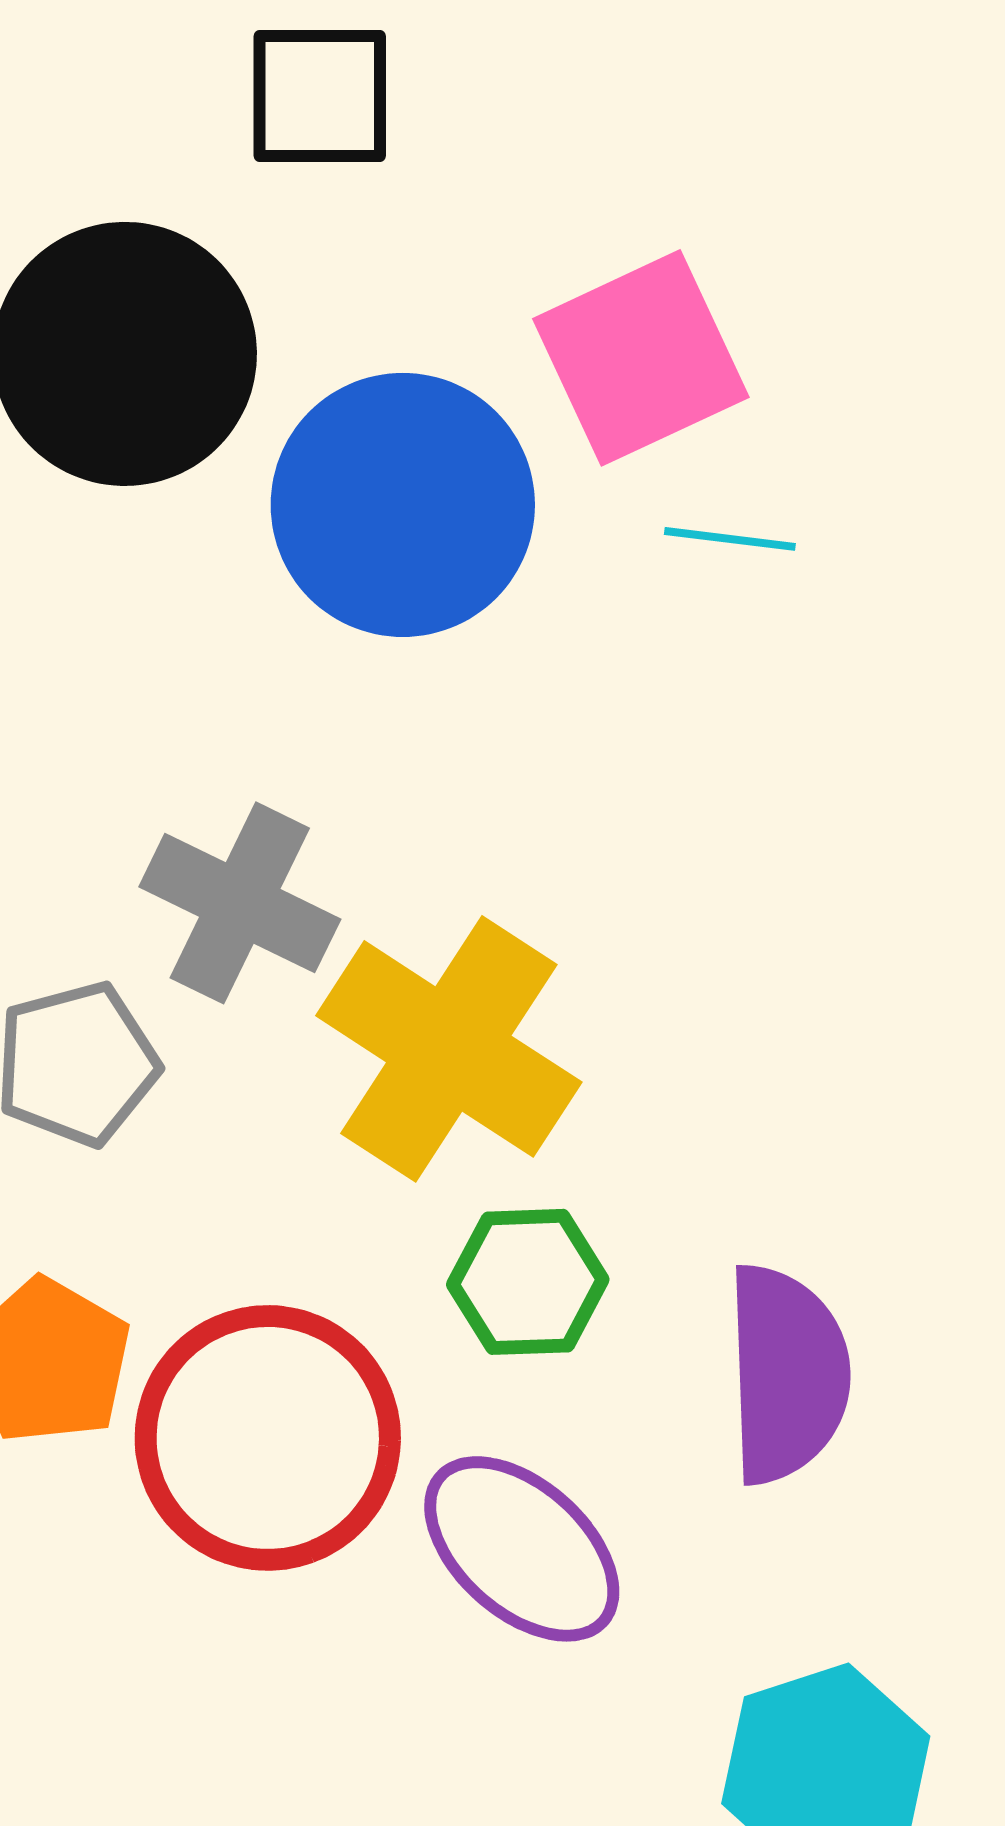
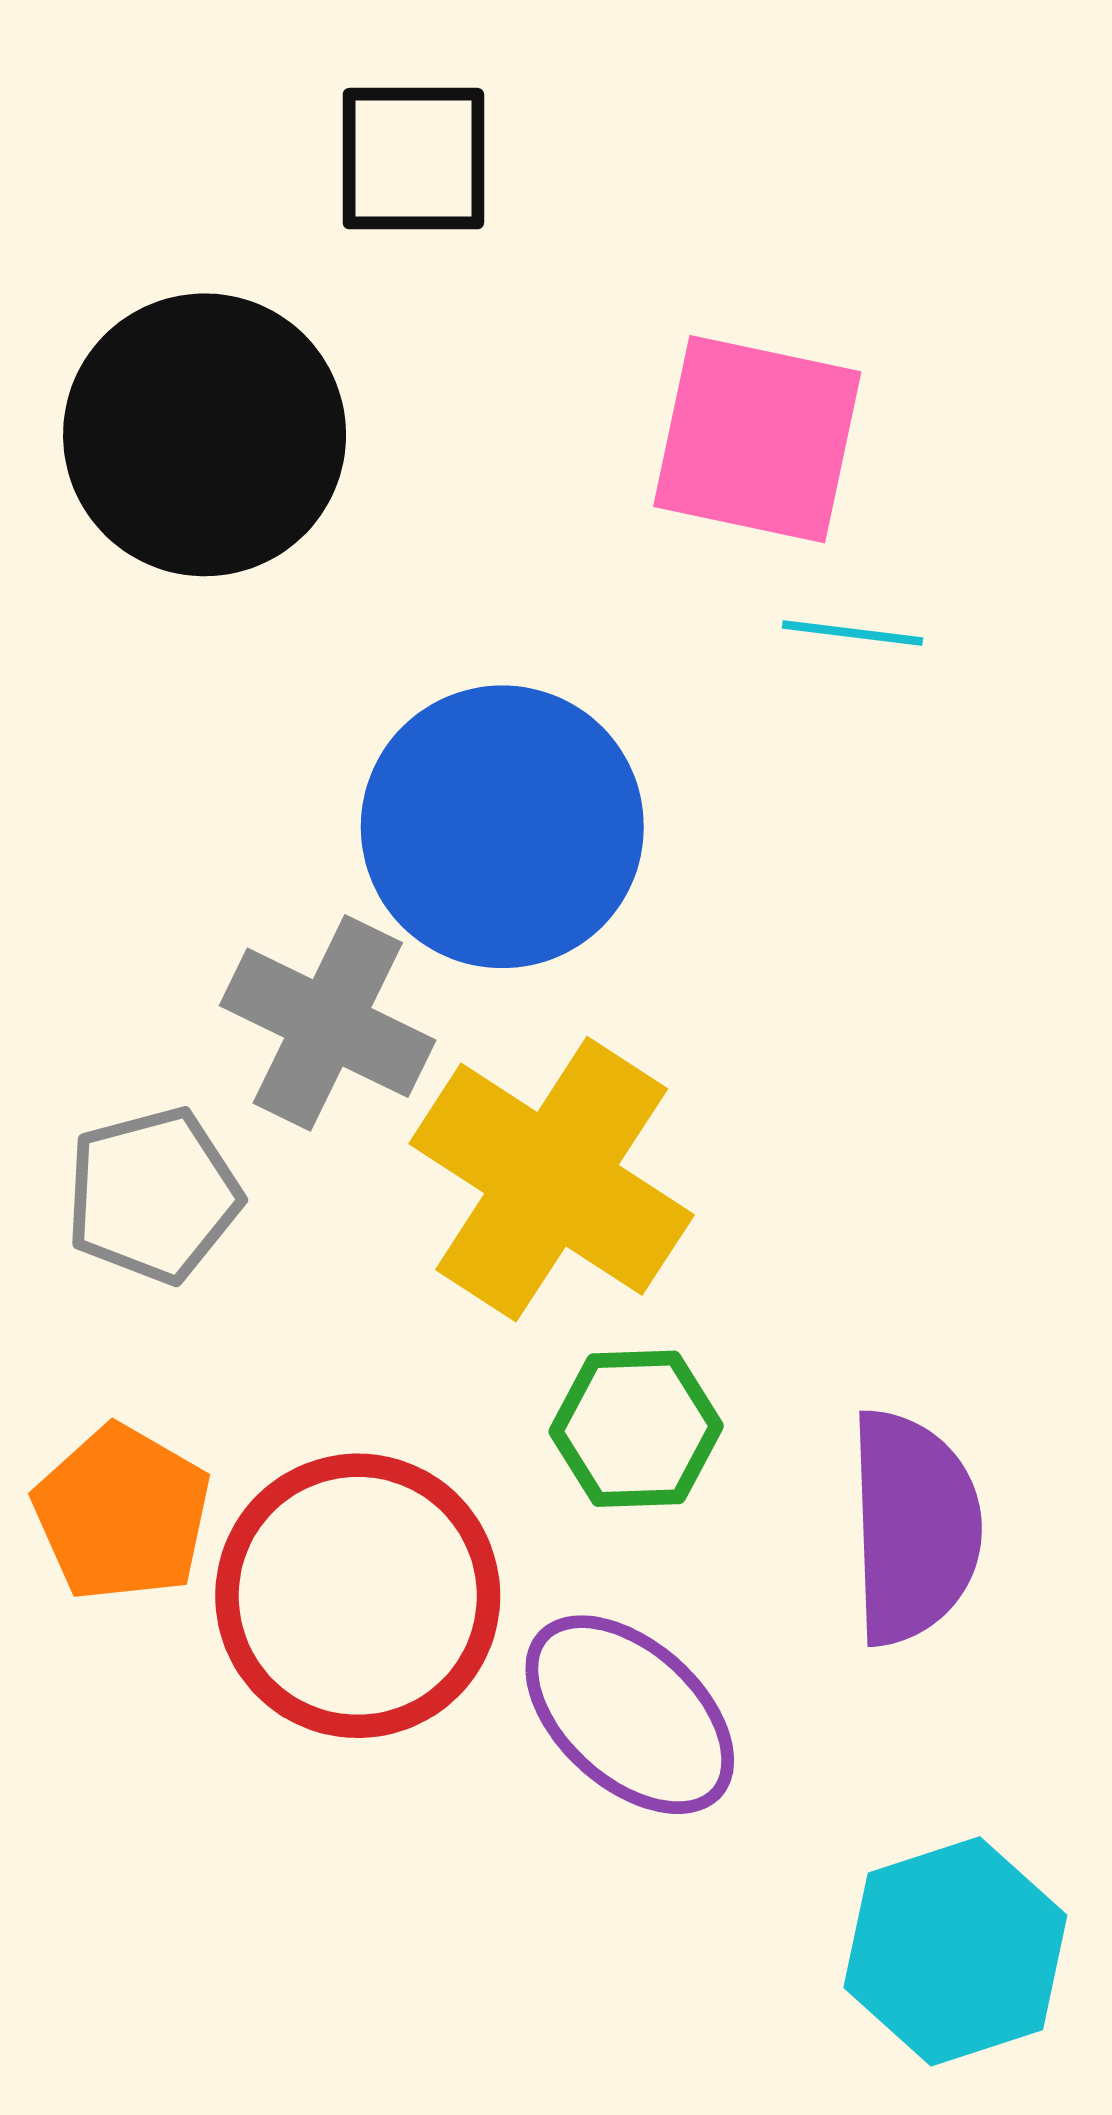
pink square: (641, 358) -> (757, 439), turned 37
blue circle: (403, 505) -> (502, 827), moved

